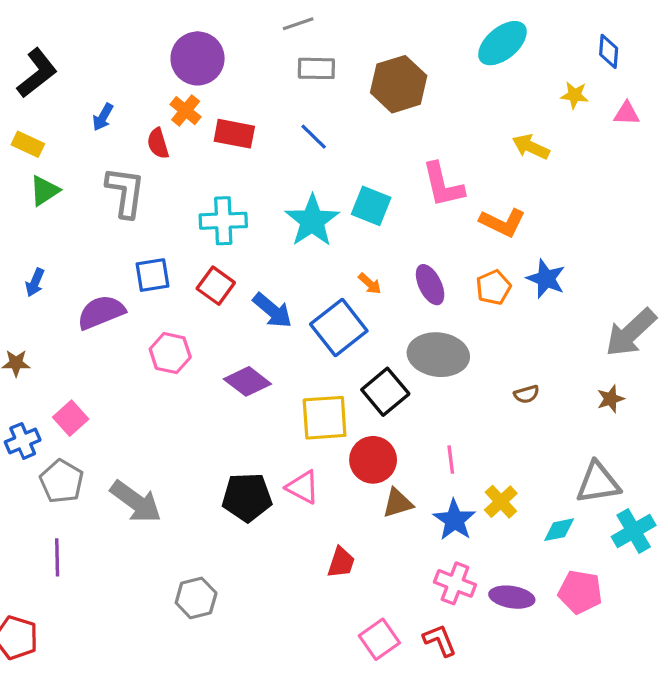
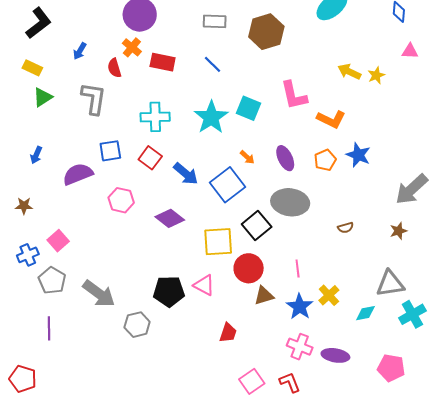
yellow star: (575, 95) -> (376, 75), moved, turned -30
pink pentagon: (580, 592) -> (391, 368), moved
gray hexagon: (196, 598) -> (137, 325), moved

